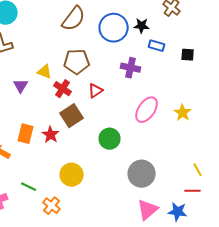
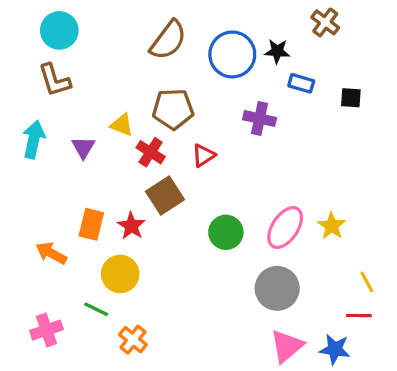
pink ellipse: (147, 110) -> (285, 227), moved
yellow star: (183, 113) -> (332, 226), moved
yellow circle: (72, 175) -> (120, 274), moved

